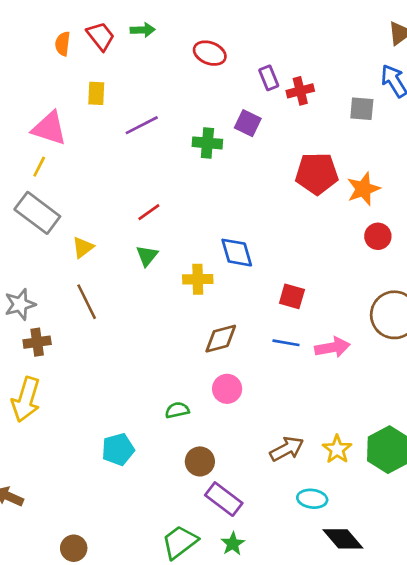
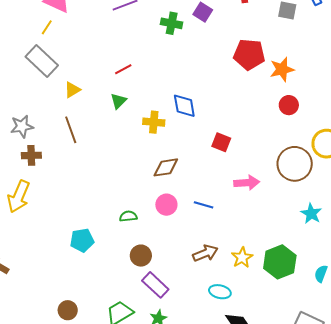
blue line: (286, 343) -> (204, 205), moved
brown circle: (74, 548) -> (68, 310), moved

